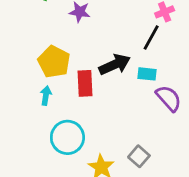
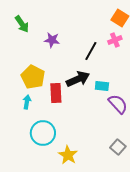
black line: (151, 38) -> (91, 51), moved
gray square: (139, 156) -> (118, 147), moved

